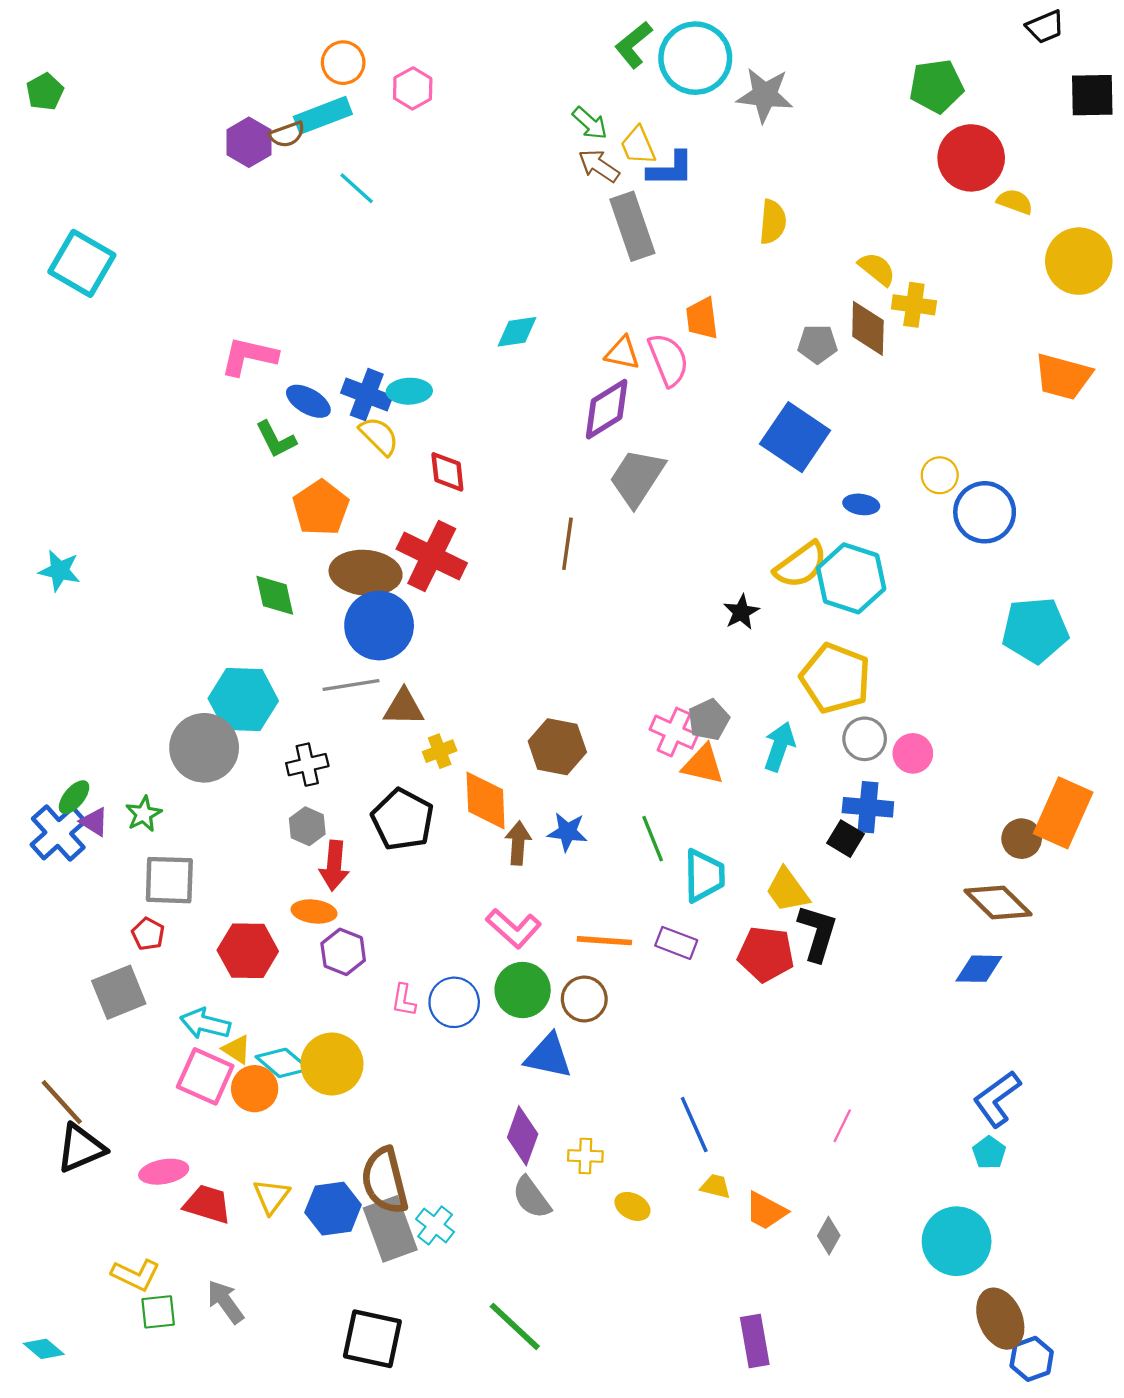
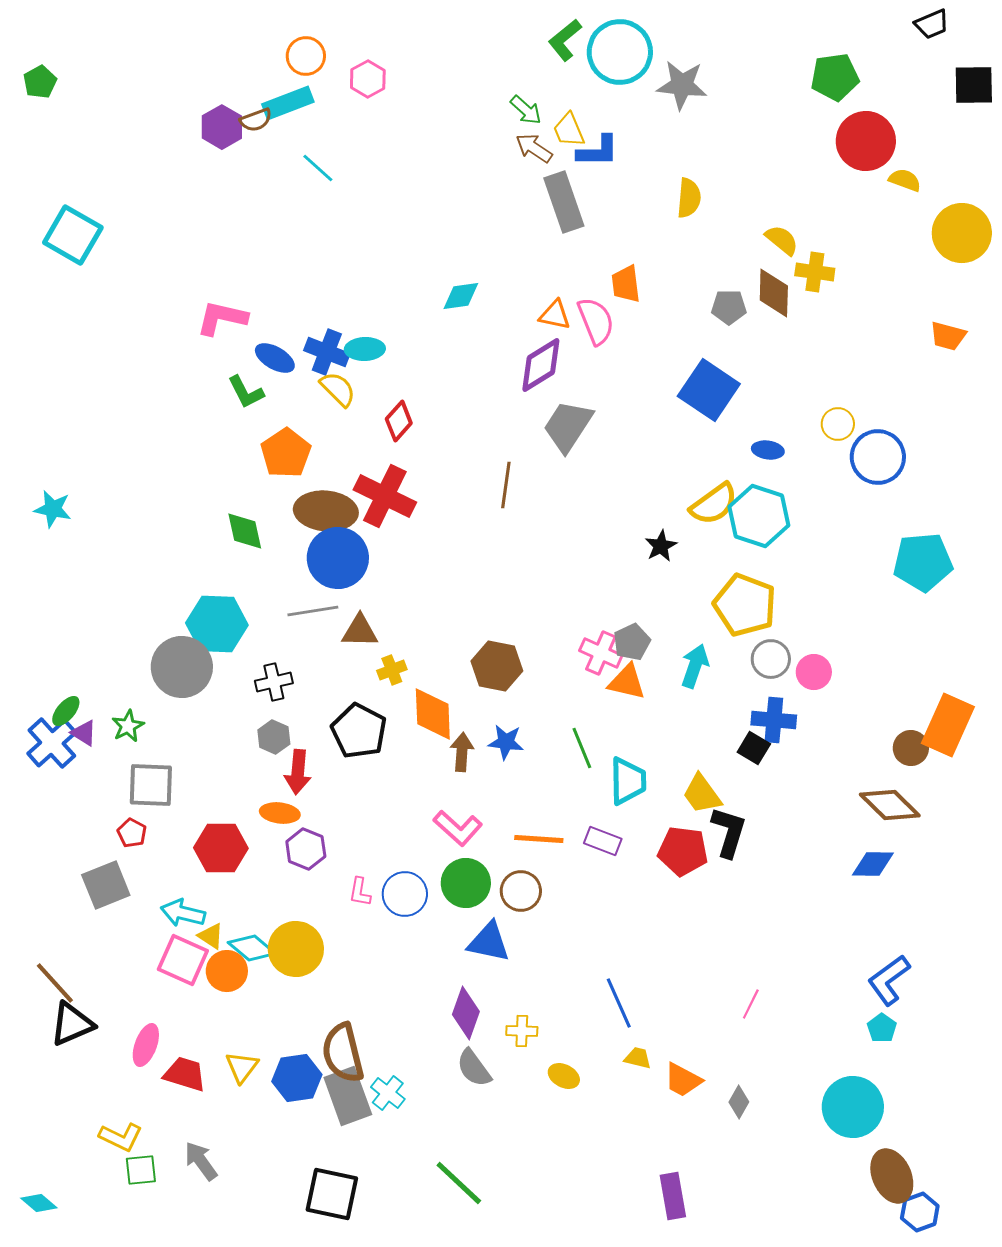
orange trapezoid: (1063, 377) -> (948, 336), size x0.7
red diamond: (447, 472) -> (399, 421), turned 48
pink ellipse: (164, 1172) -> (146, 1045), turned -60

